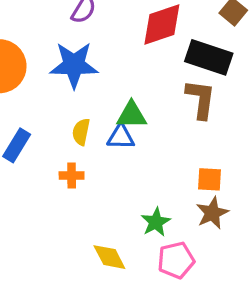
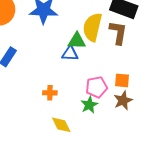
yellow semicircle: (81, 132) -> (92, 27), moved, size x1.8
orange cross: (72, 175) -> (50, 93), moved
pink pentagon: (176, 260) -> (97, 87), moved

